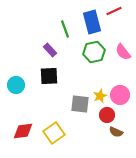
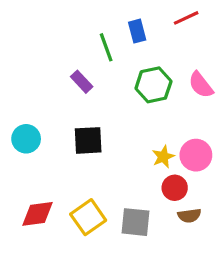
blue rectangle: (92, 22) -> (137, 31), moved, size x0.6
black square: (49, 76) -> (88, 140), moved
gray square: (80, 104) -> (135, 222), moved
brown semicircle: (116, 132) -> (189, 216), turned -32

